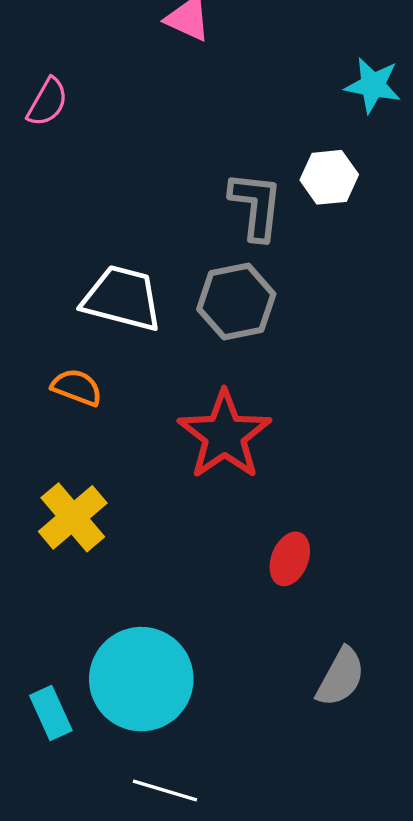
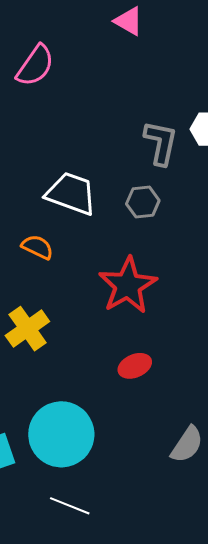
pink semicircle: (47, 102) -> (35, 66), size x1.4
gray hexagon: (236, 302) -> (143, 202), size x0.7
red ellipse: (290, 559) -> (135, 366), moved, turned 40

